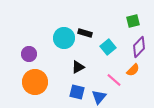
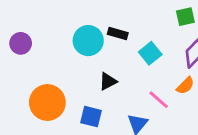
purple circle: (29, 54) -> (21, 43), moved
blue square: (77, 92) -> (91, 117), moved

